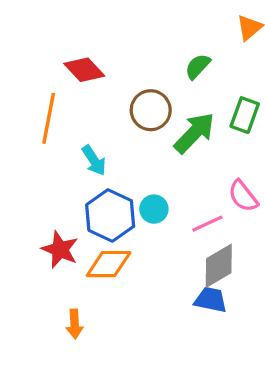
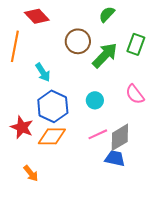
cyan circle: (154, 209) -> (95, 100), moved
pink line: (207, 224) -> (98, 134), moved
orange arrow: (75, 324) -> (31, 173), turned -36

